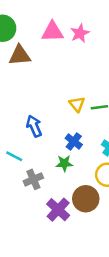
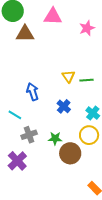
pink star: (80, 33) -> (87, 28), moved
green star: (64, 163) -> (55, 138), moved
purple cross: (58, 210) -> (17, 161), moved

